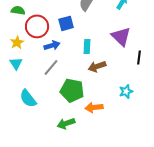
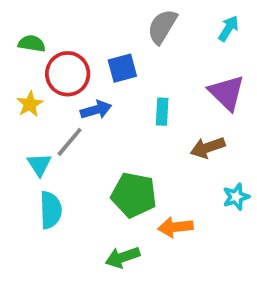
cyan triangle: (16, 63) -> (39, 165), moved
brown arrow: (97, 66) -> (208, 148), moved
gray line: (51, 67) -> (70, 142), moved
cyan semicircle: (28, 98) -> (51, 210), turned -144

